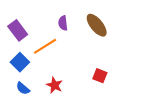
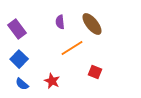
orange line: (45, 46) -> (72, 48), moved

